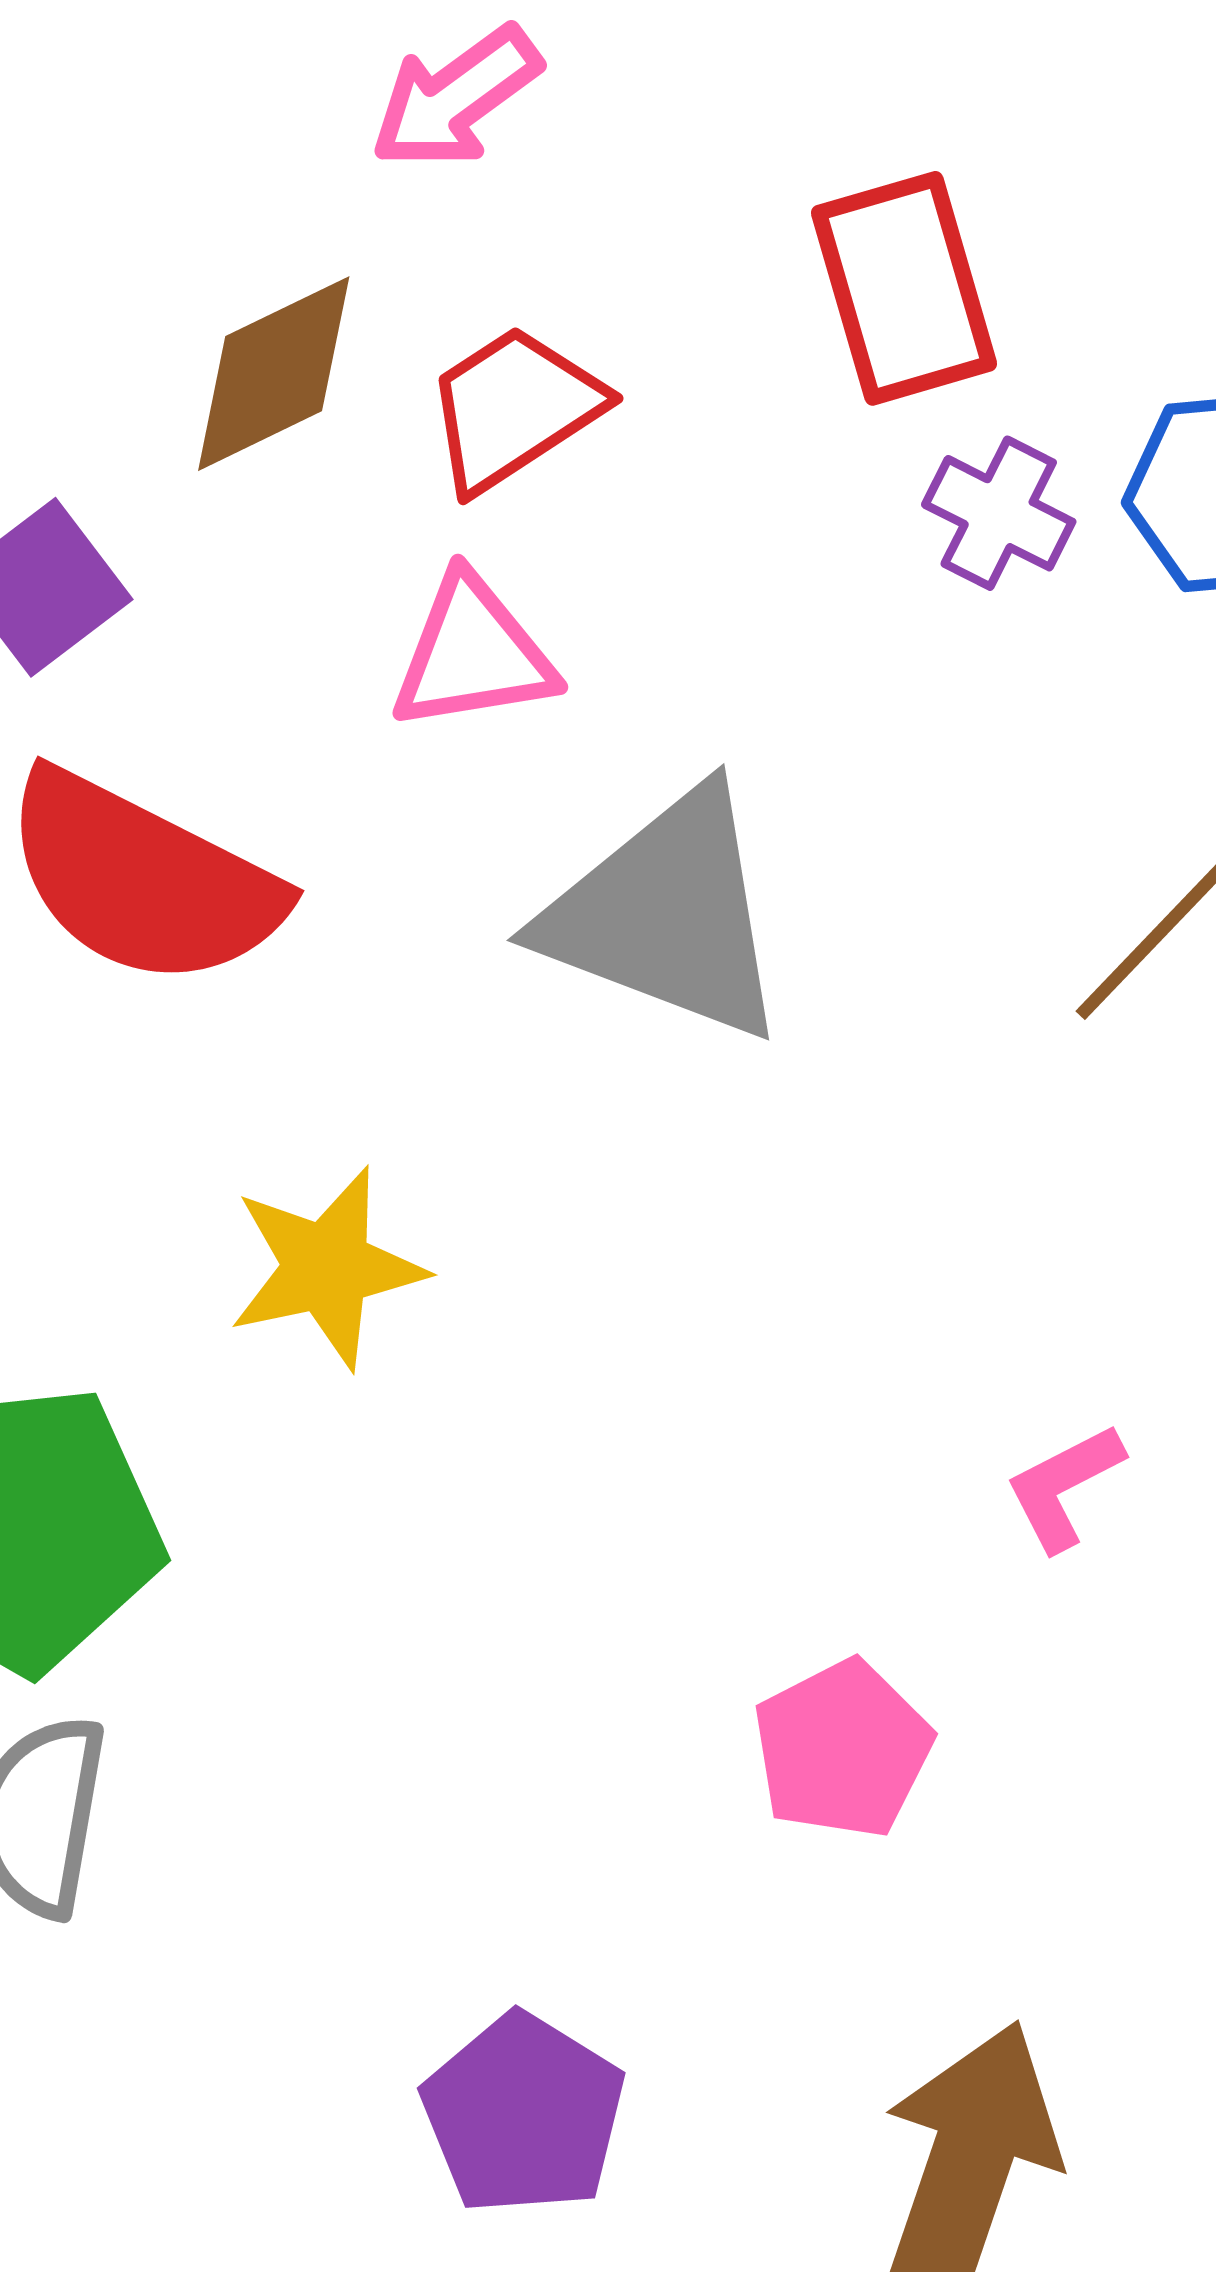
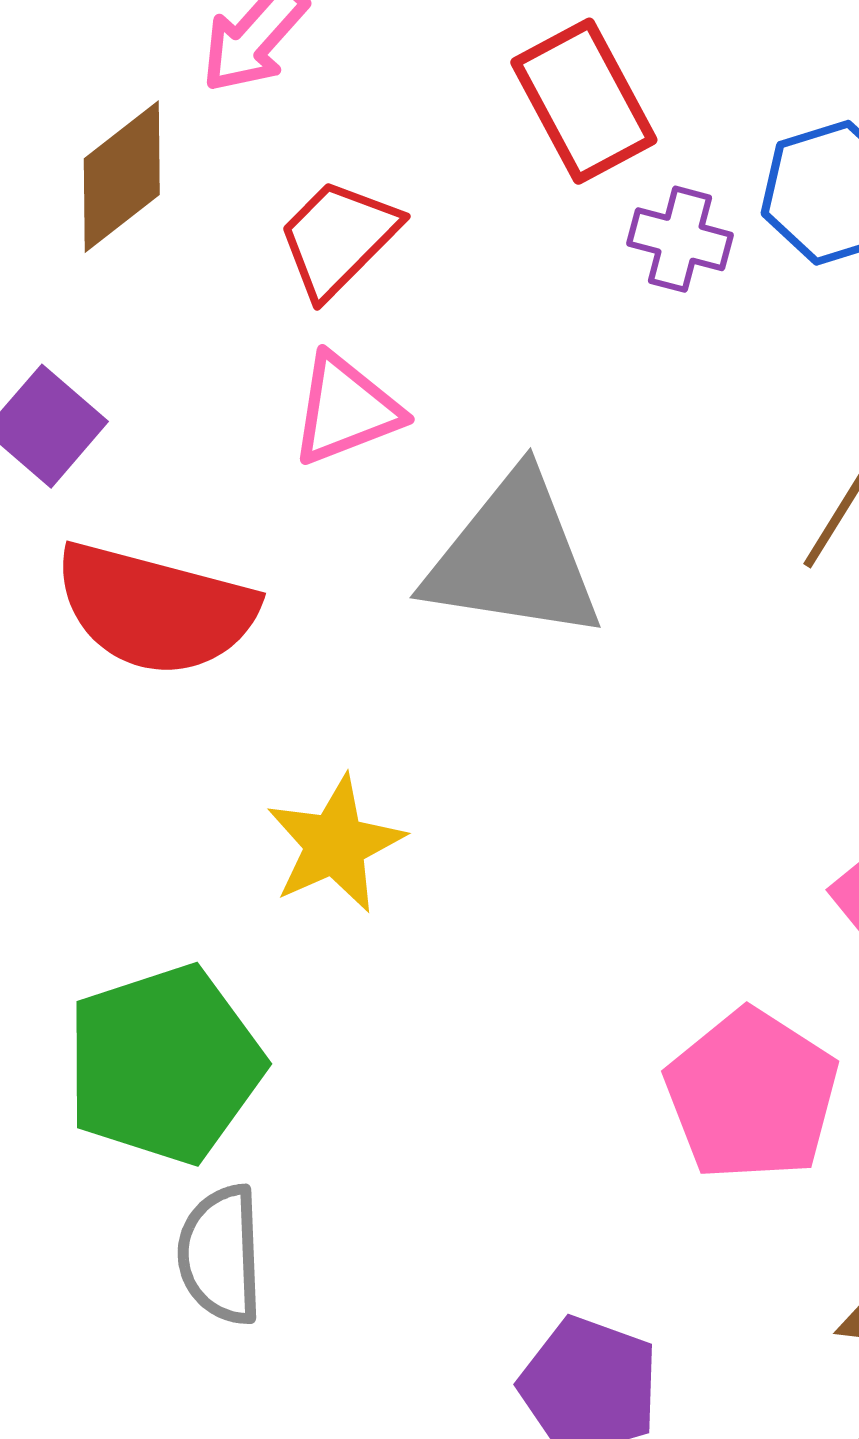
brown diamond: (274, 374) -> (122, 177), moved
pink pentagon: (842, 1749) -> (752, 1095), size x1.4

